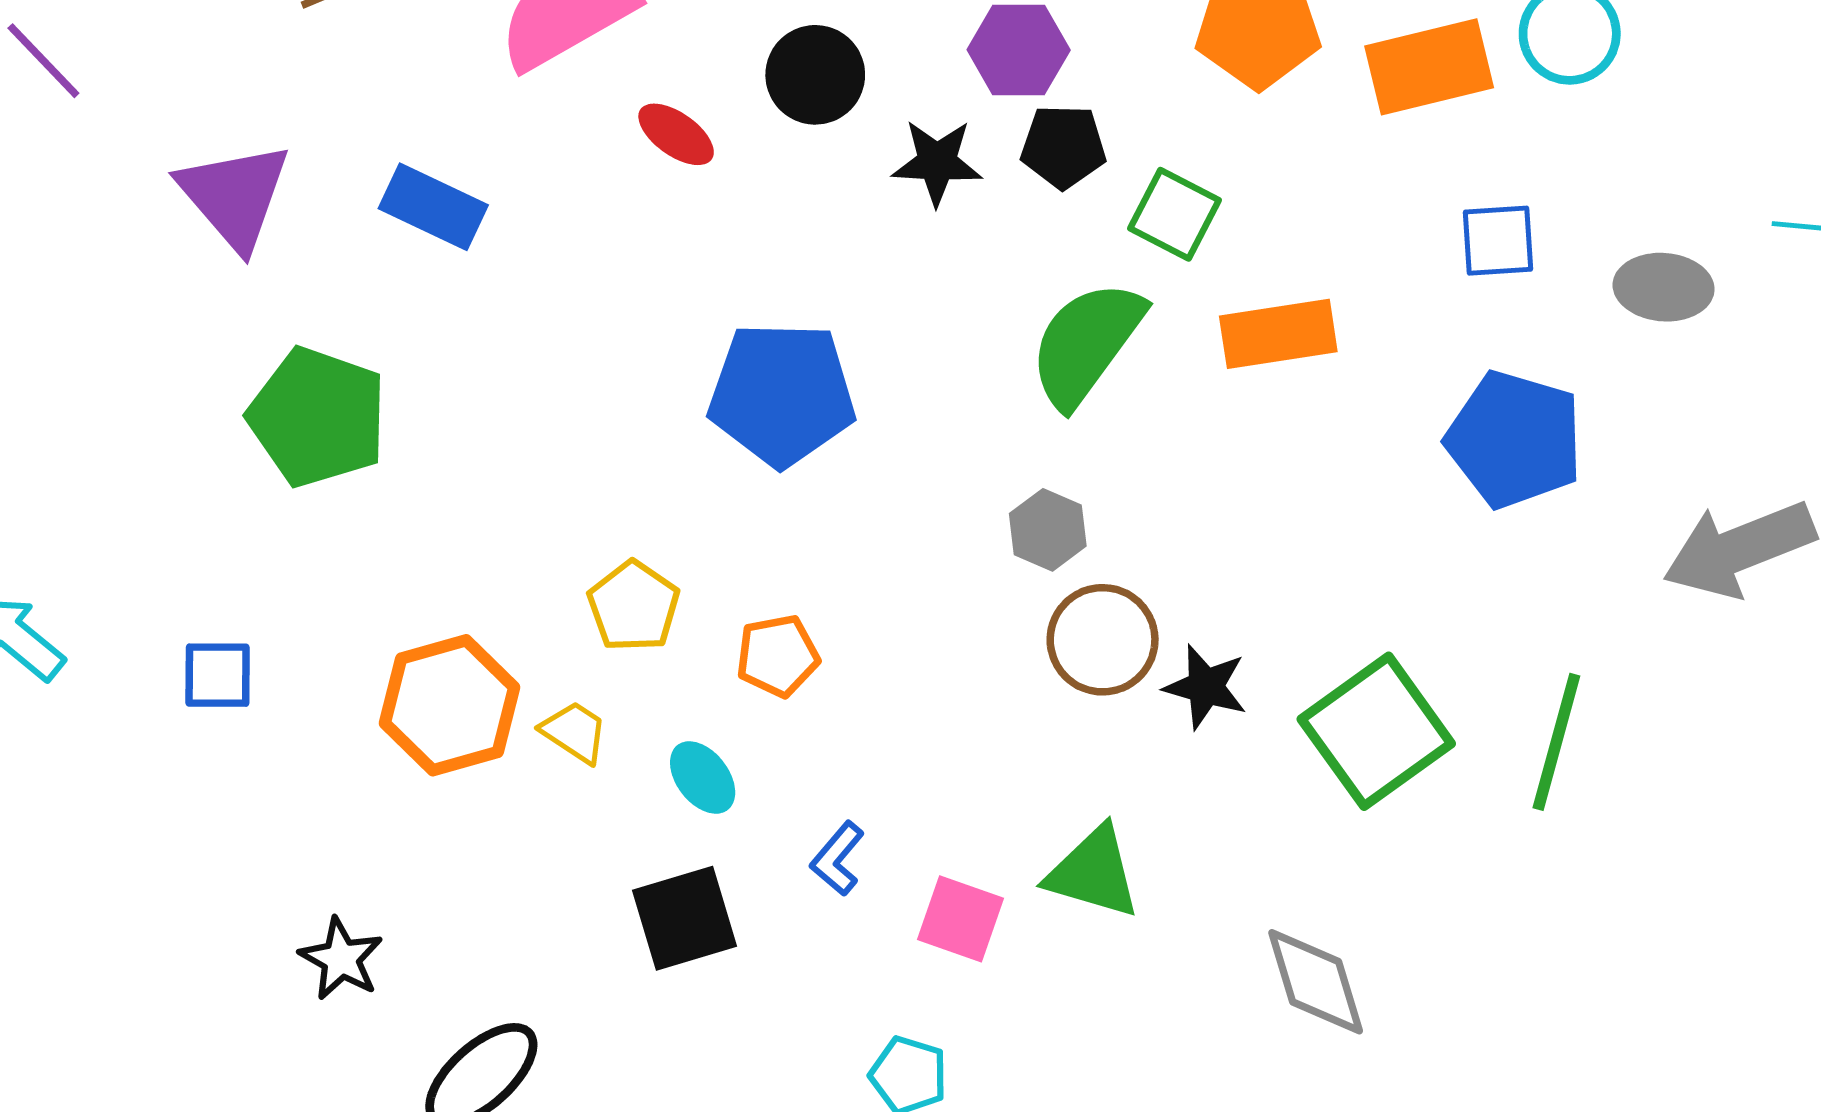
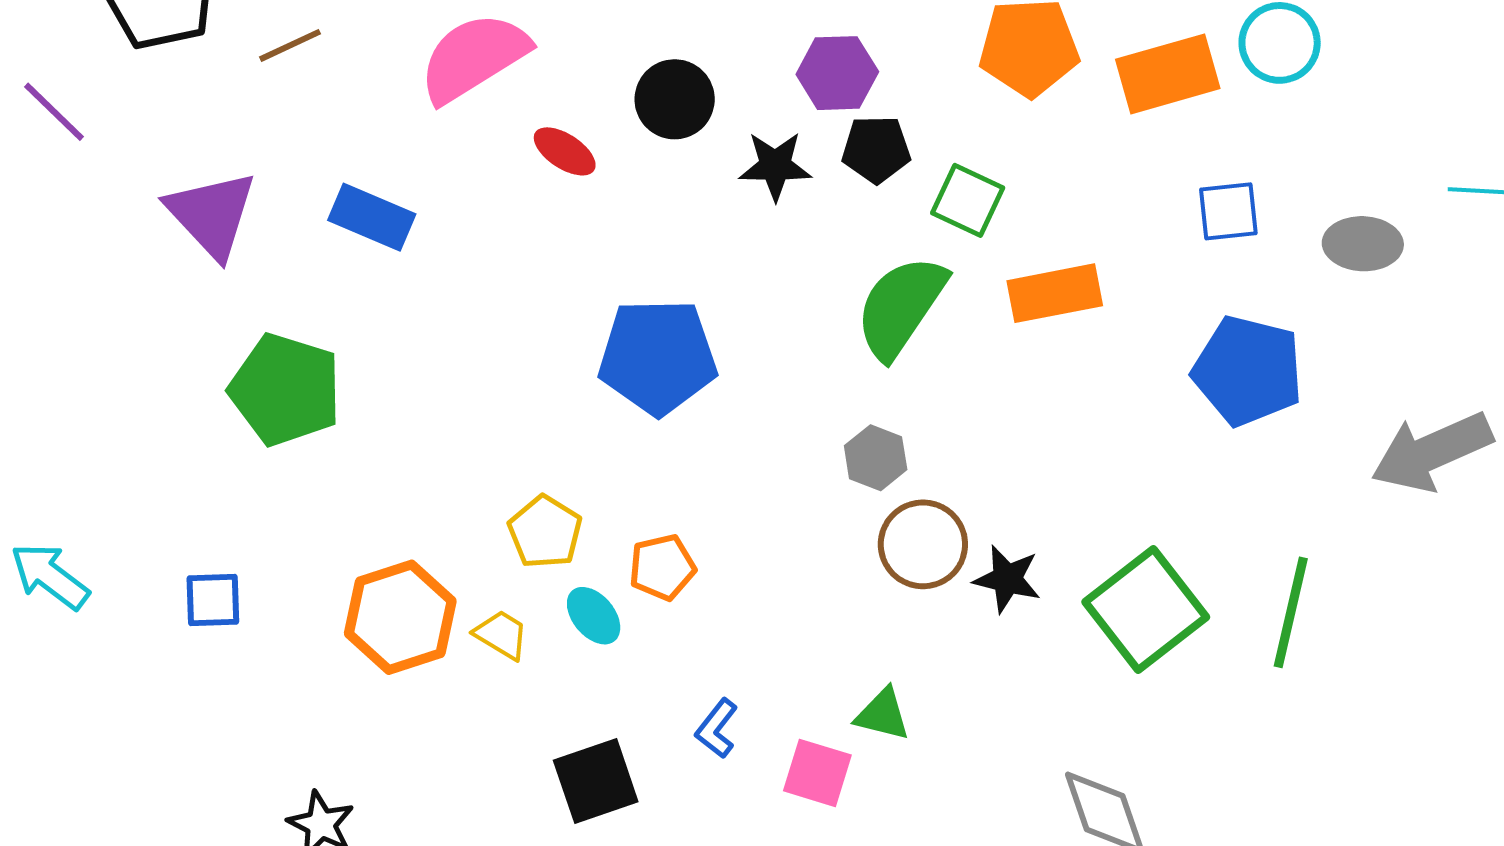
cyan ellipse: (703, 778) -> (594, 616), moved
green triangle: (1093, 872) -> (883, 714), moved, size x0.7

